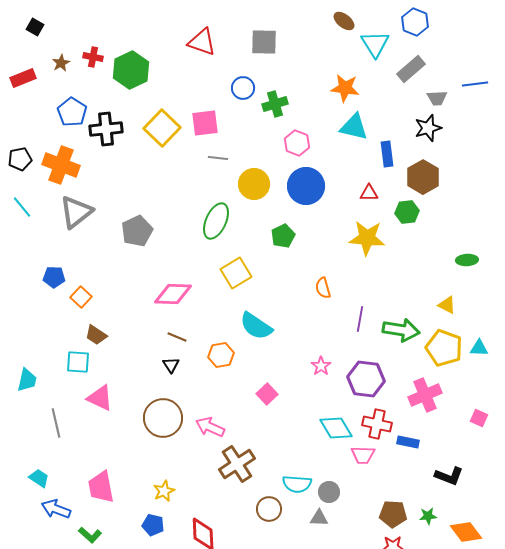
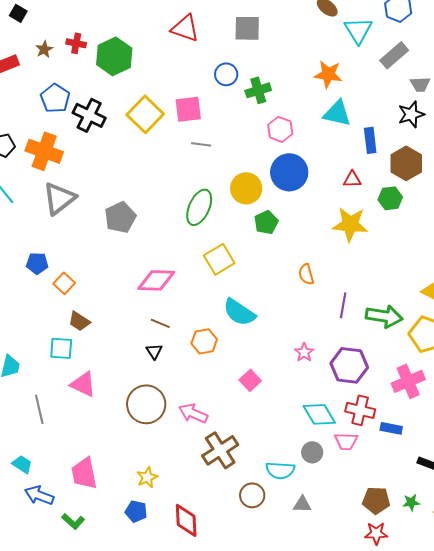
black cross: (106, 129) -> (89, 115), turned 32
yellow circle: (254, 184) -> (246, 188), moved
gray circle: (329, 492) -> (312, 452), moved

